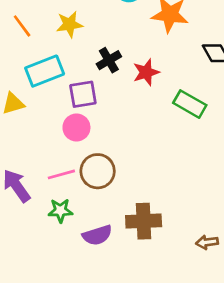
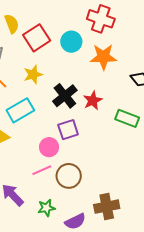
black cross: (109, 60) -> (65, 96), size x1.4
purple square: (83, 94) -> (68, 130), moved
pink line: (61, 174) -> (42, 170), moved

